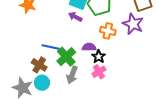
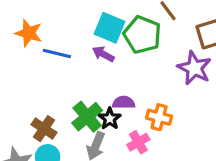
orange cross: (108, 31) -> (159, 117), moved
blue line: (51, 47) -> (57, 53), moved
black star: (99, 57) -> (110, 119), moved

